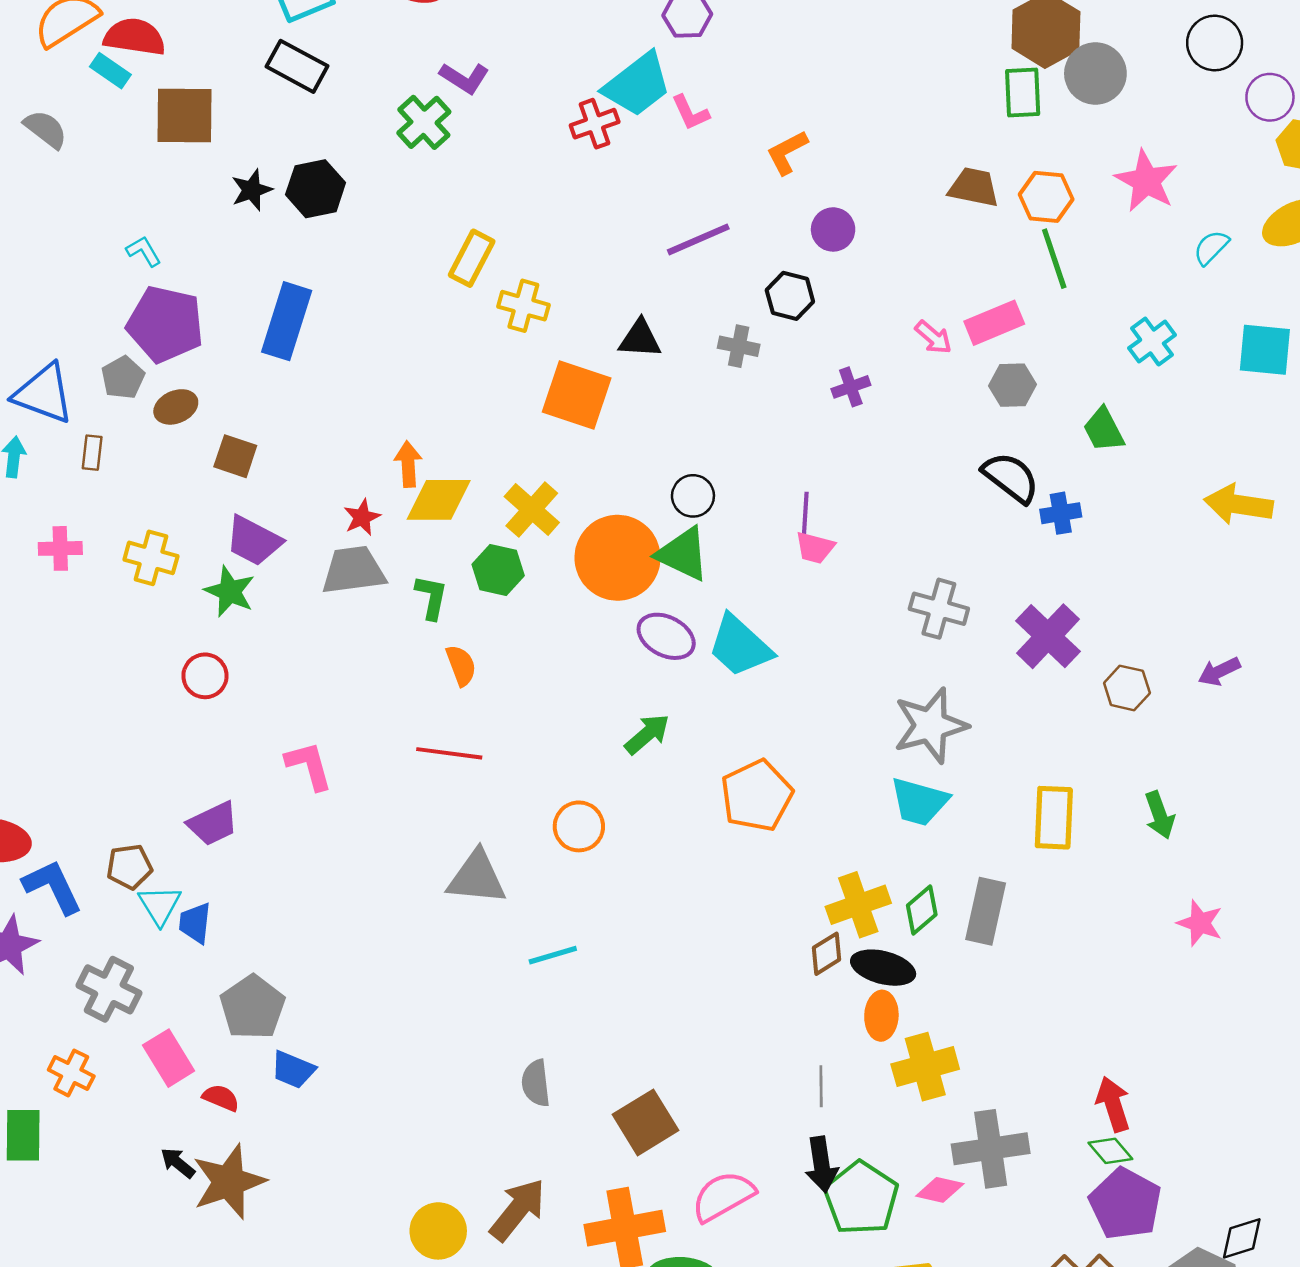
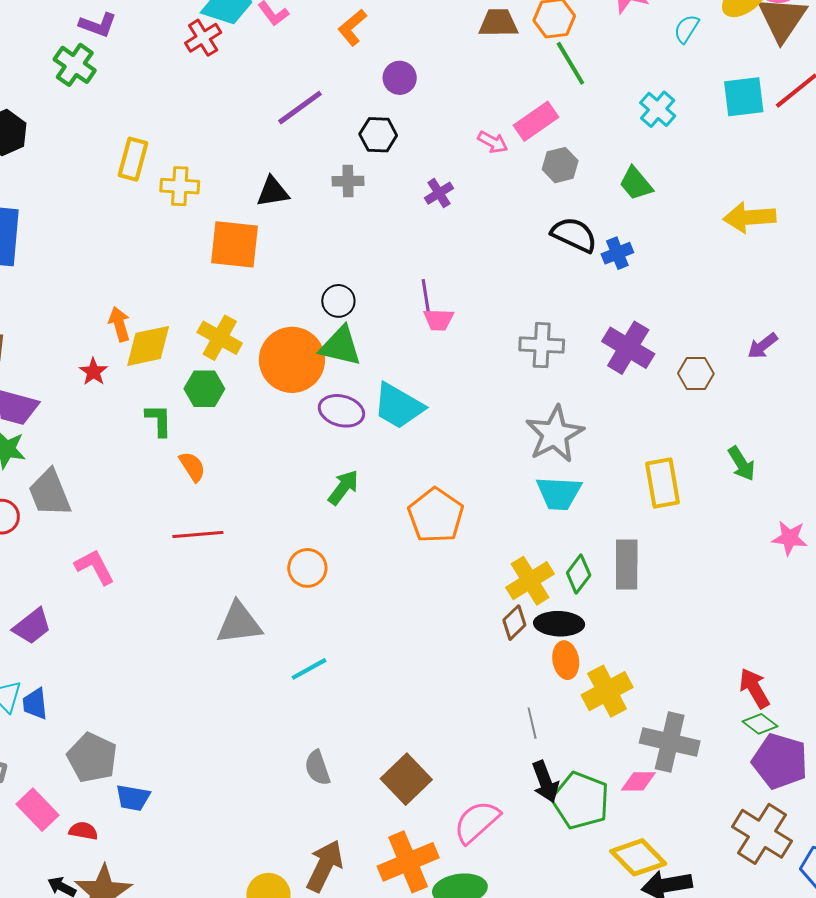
gray trapezoid: (353, 570) -> (50, 493), moved, turned -92
gray cross: (991, 1149) -> (670, 742), turned 34

